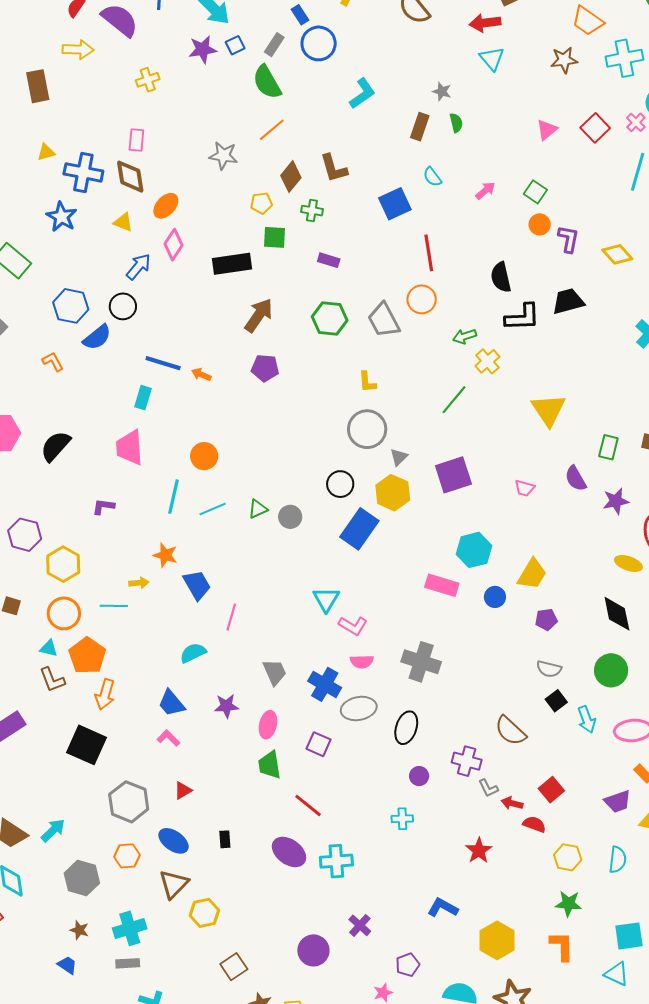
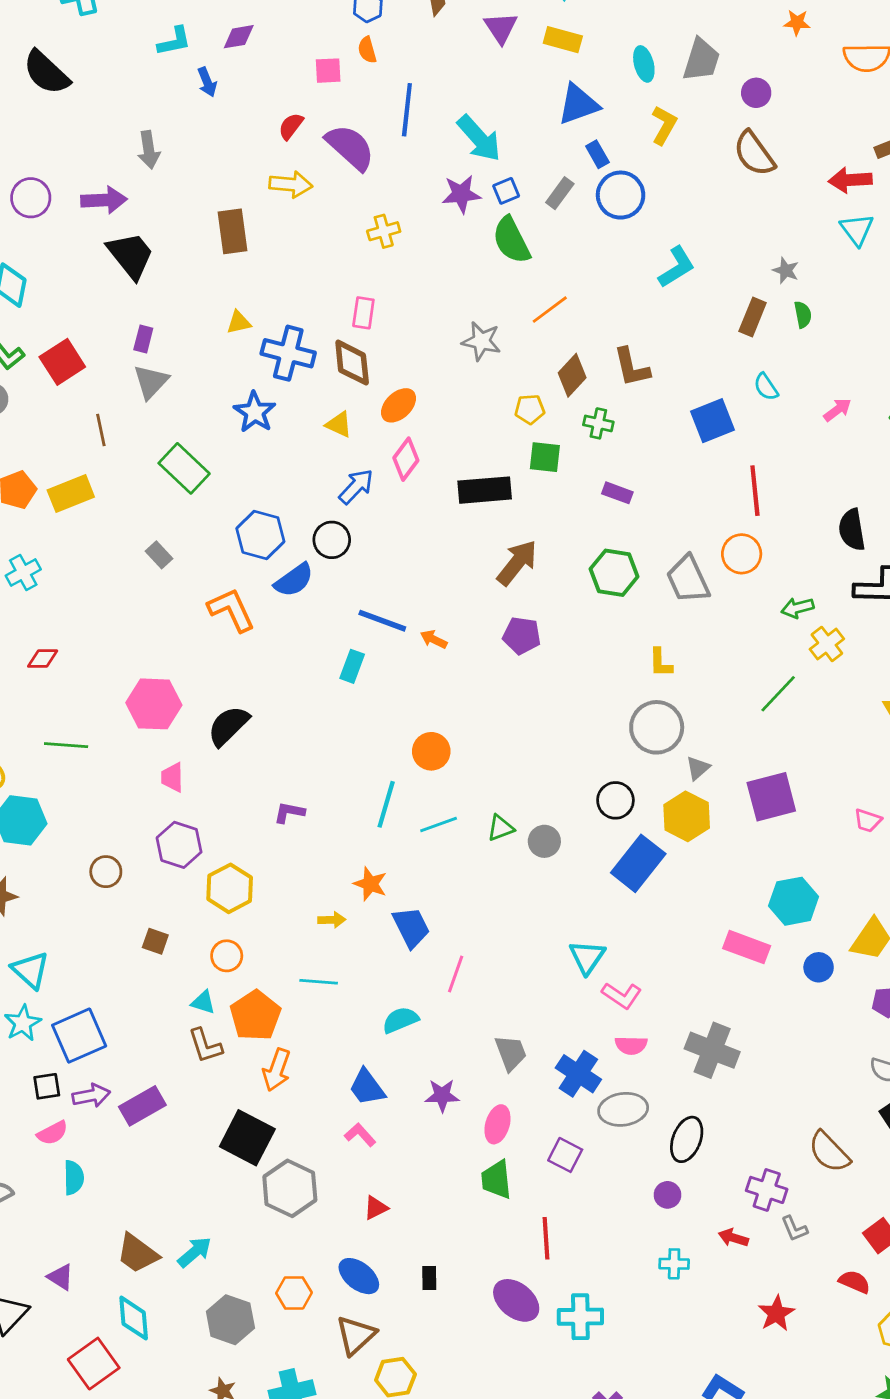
green semicircle: (267, 82) -> (511, 240), moved
orange L-shape: (53, 362) -> (231, 610), size x1.6
pink trapezoid: (130, 448) -> (172, 777), moved, size x0.6
cyan line: (114, 606) -> (319, 982), moved
orange circle: (64, 613) -> (227, 956), size x0.7
purple circle: (419, 776) -> (667, 1195), moved
gray hexagon: (129, 802) -> (290, 1188), moved
red arrow: (512, 803) -> (733, 1238), moved
red line: (308, 805) -> (546, 1238), turned 44

